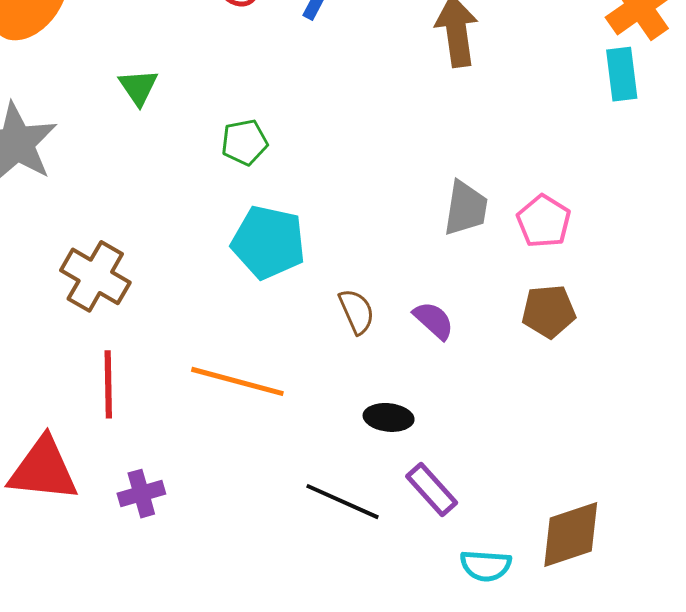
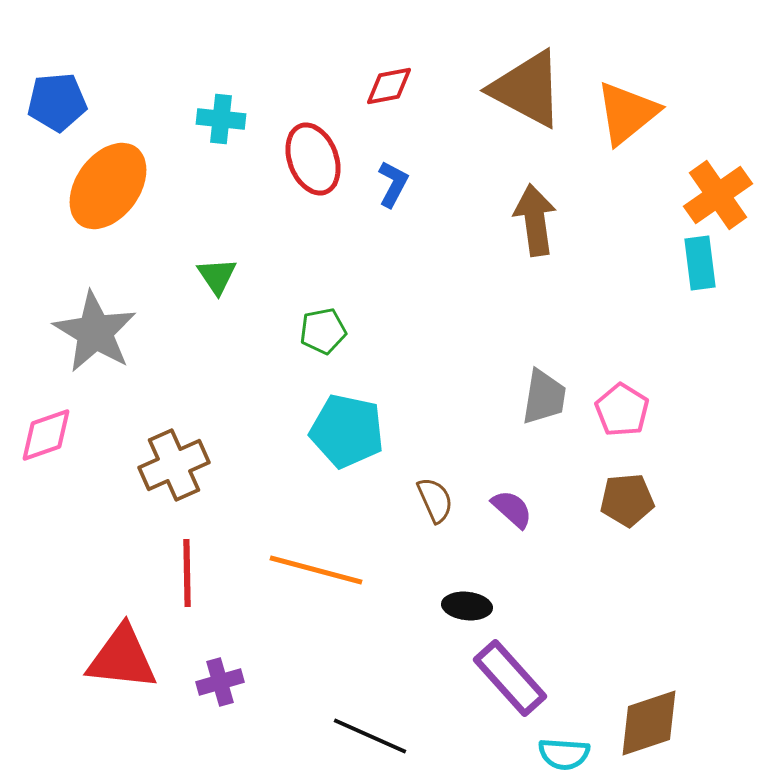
brown cross: (95, 276) -> (174, 465), turned 36
purple rectangle: (432, 490) -> (510, 678), size x1.4
black line: (343, 502) -> (370, 736), moved

